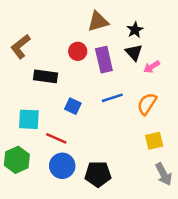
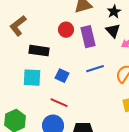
cyan square: (29, 119) -> (32, 78), moved
red line: (56, 138) -> (59, 103), moved

